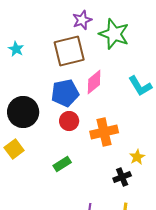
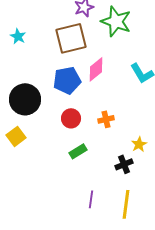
red circle: (69, 121) -> (71, 118), moved
orange cross: (104, 132) -> (106, 119), size x0.6
green rectangle: (62, 164) -> (78, 151), moved

